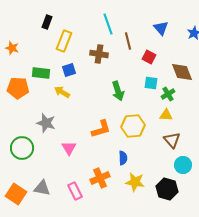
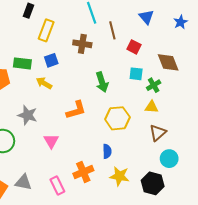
orange L-shape: (101, 129) -> (76, 110), moved
brown triangle: (172, 140) -> (158, 133), turned 30

